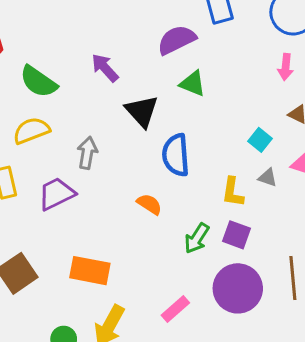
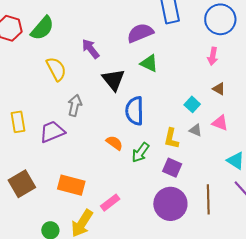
green semicircle: (38, 82) -> (42, 28), moved, turned -88
yellow semicircle: (31, 131) -> (56, 69), moved, turned 80
green arrow: (197, 238) -> (140, 152), moved
pink rectangle: (175, 309) -> (110, 203), moved

